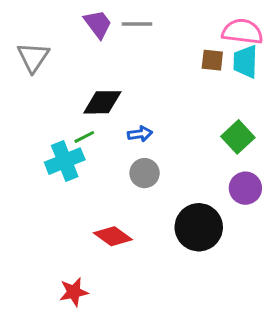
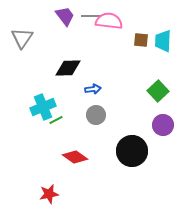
pink semicircle: (242, 32) -> (109, 21), moved
green line: (84, 137) -> (56, 120), moved

